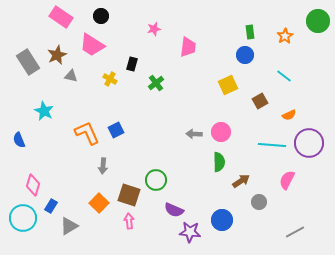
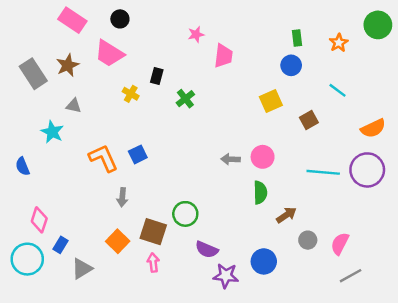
pink star: (154, 29) -> (196, 34), moved
gray triangle: (71, 76) -> (74, 106), moved
orange semicircle: (289, 115) -> (373, 128), moved, size x1.5
pink semicircle: (287, 180) -> (340, 244), moved

